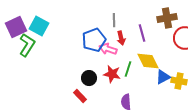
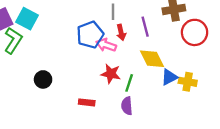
green line: (128, 69) -> (129, 83), moved
black circle: (89, 78) -> (43, 79), moved
red rectangle: (80, 96) -> (87, 102), moved, turned -40

